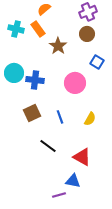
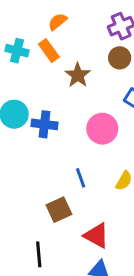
brown square: (32, 113) -> (59, 210), moved
black line: (48, 146) -> (39, 254), moved, turned 48
red triangle: (82, 157) -> (97, 236), moved

